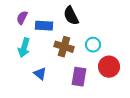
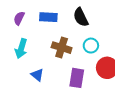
black semicircle: (71, 16) -> (81, 17), moved
blue rectangle: (44, 26) -> (48, 17), moved

